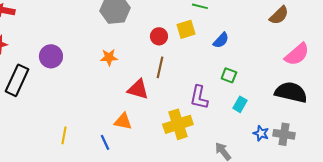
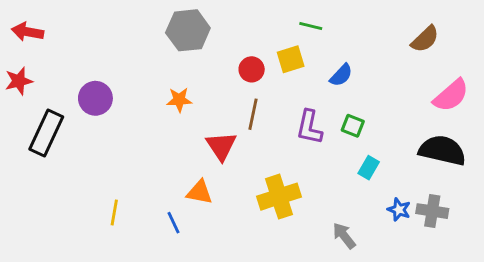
red triangle: (138, 89) -> (221, 146), turned 40
purple L-shape: (199, 97) -> (309, 127), moved

